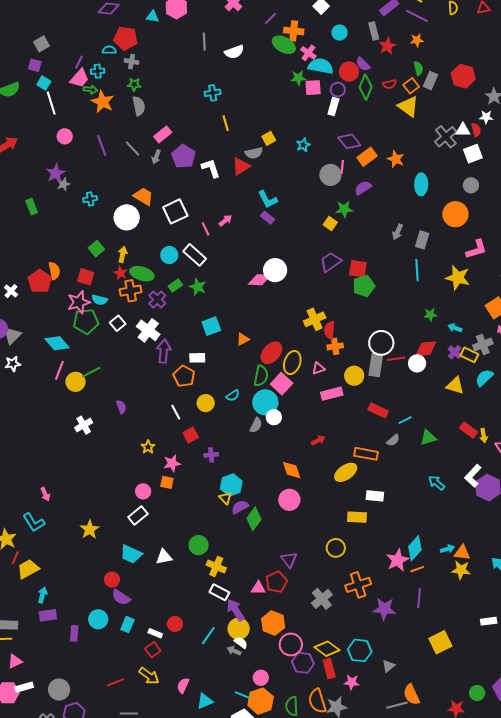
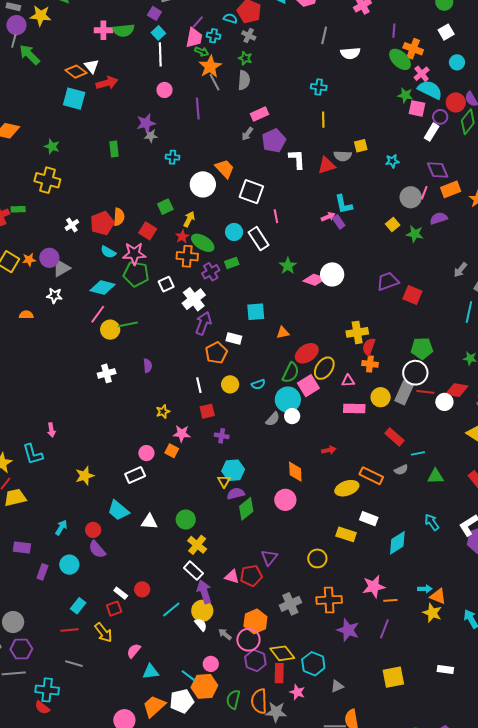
purple line: (270, 19) -> (394, 31), turned -56
pink trapezoid: (80, 78) -> (194, 38), turned -45
gray line: (133, 149) -> (215, 82), moved
white square: (175, 211) -> (251, 192), turned 30
pink arrow: (225, 220) -> (328, 217), moved
yellow square: (330, 224) -> (393, 225), moved
green pentagon: (364, 286) -> (422, 348), moved
green star: (198, 287) -> (288, 266), moved
cyan semicircle: (100, 300) -> (108, 252), moved
cyan diamond: (57, 343) -> (103, 288), turned -50
cyan diamond: (415, 548) -> (397, 543), moved
cyan arrow: (43, 595) -> (61, 528), moved
orange hexagon: (273, 623) -> (255, 621), moved
cyan rectangle: (127, 625) -> (78, 606), moved
gray arrow: (234, 651) -> (225, 634), moved

